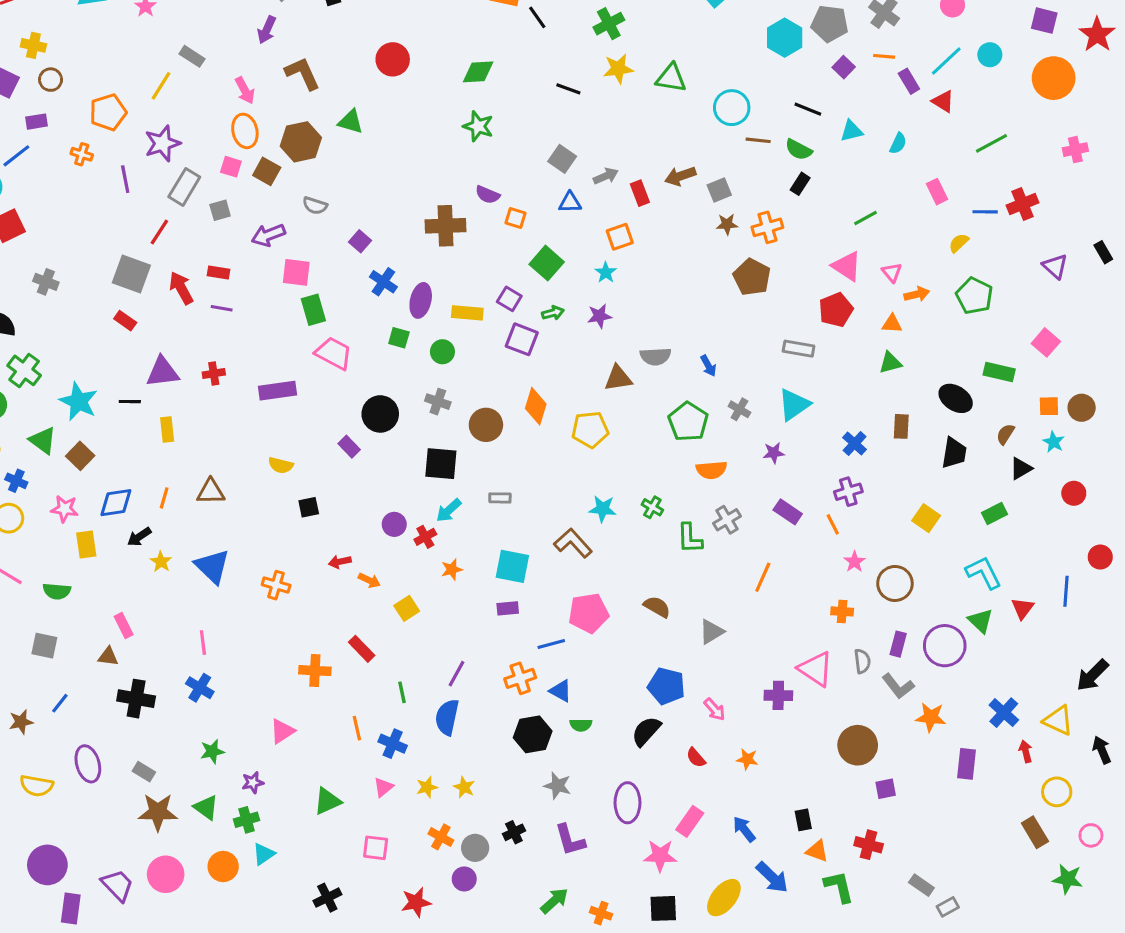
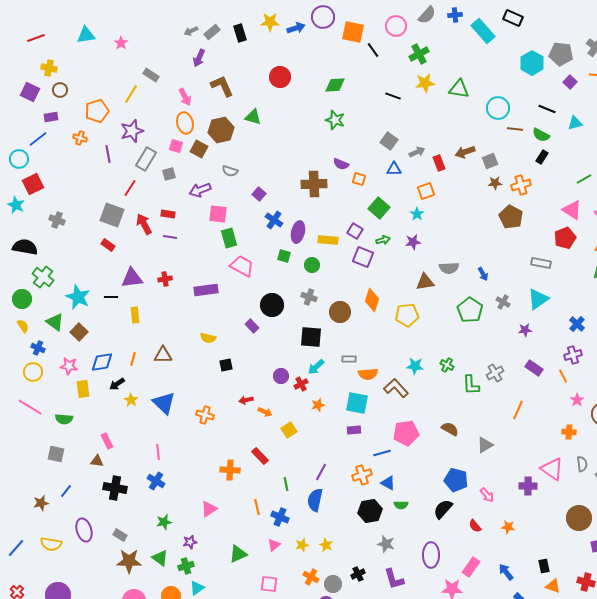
orange semicircle: (711, 470) -> (368, 374), moved

